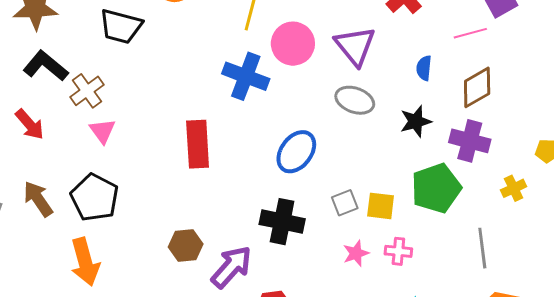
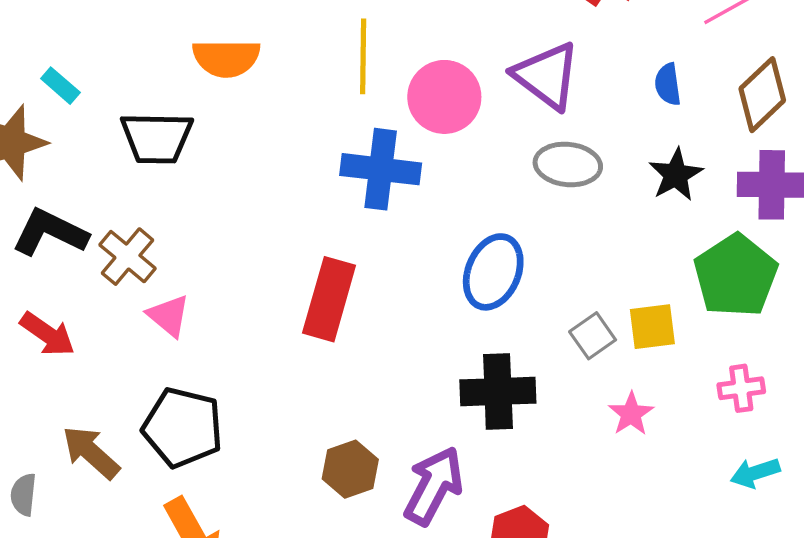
red rectangle: (198, 144) -> (329, 299), turned 33
pink cross: (398, 251) -> (741, 388), moved

